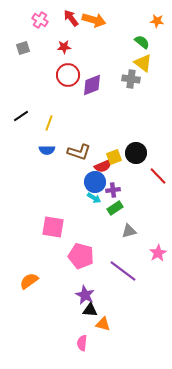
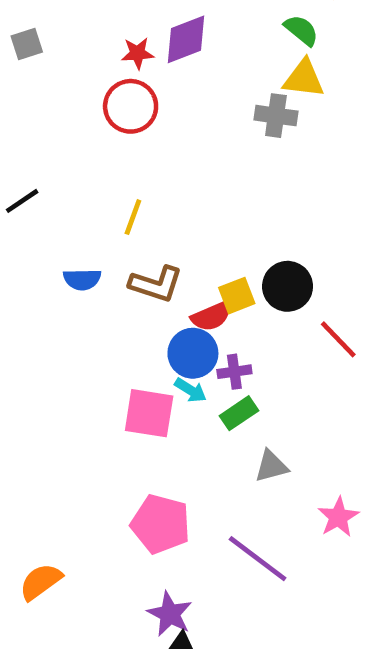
red star: (64, 47) -> (138, 53), moved
yellow triangle: (143, 63) -> (304, 79), turned -30
purple diamond: (92, 85) -> (186, 39), moved
yellow line: (49, 123) -> (133, 217), moved
pink square: (53, 227) -> (149, 413), moved

